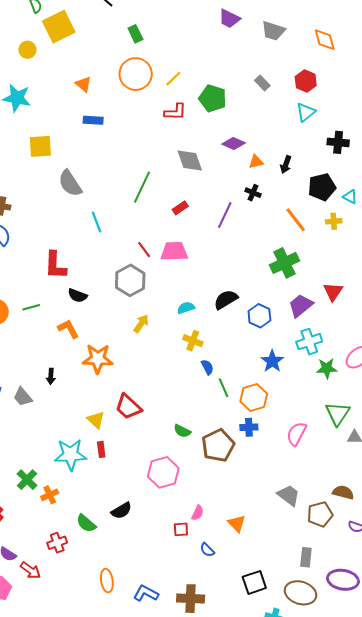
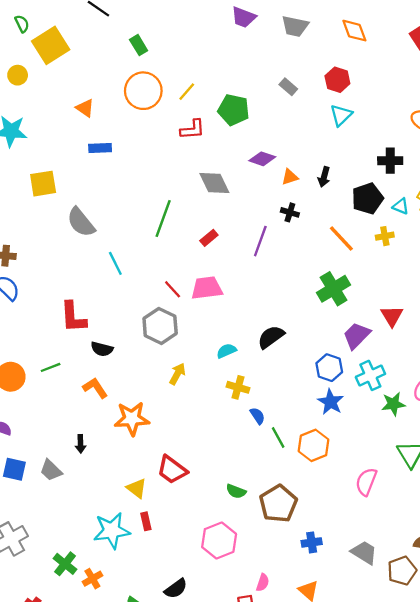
black cross: (338, 142) -> (390, 161), moved
blue hexagon: (259, 316) -> (329, 368), moved
blue cross: (249, 427) -> (312, 542), moved

